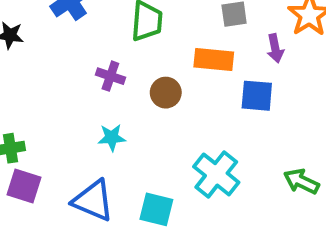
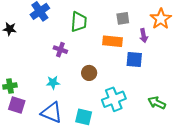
brown circle: (166, 93) -> (89, 73), moved
cyan star: (112, 137) -> (53, 83), moved
cyan cross: (216, 174) -> (114, 99), turned 30

